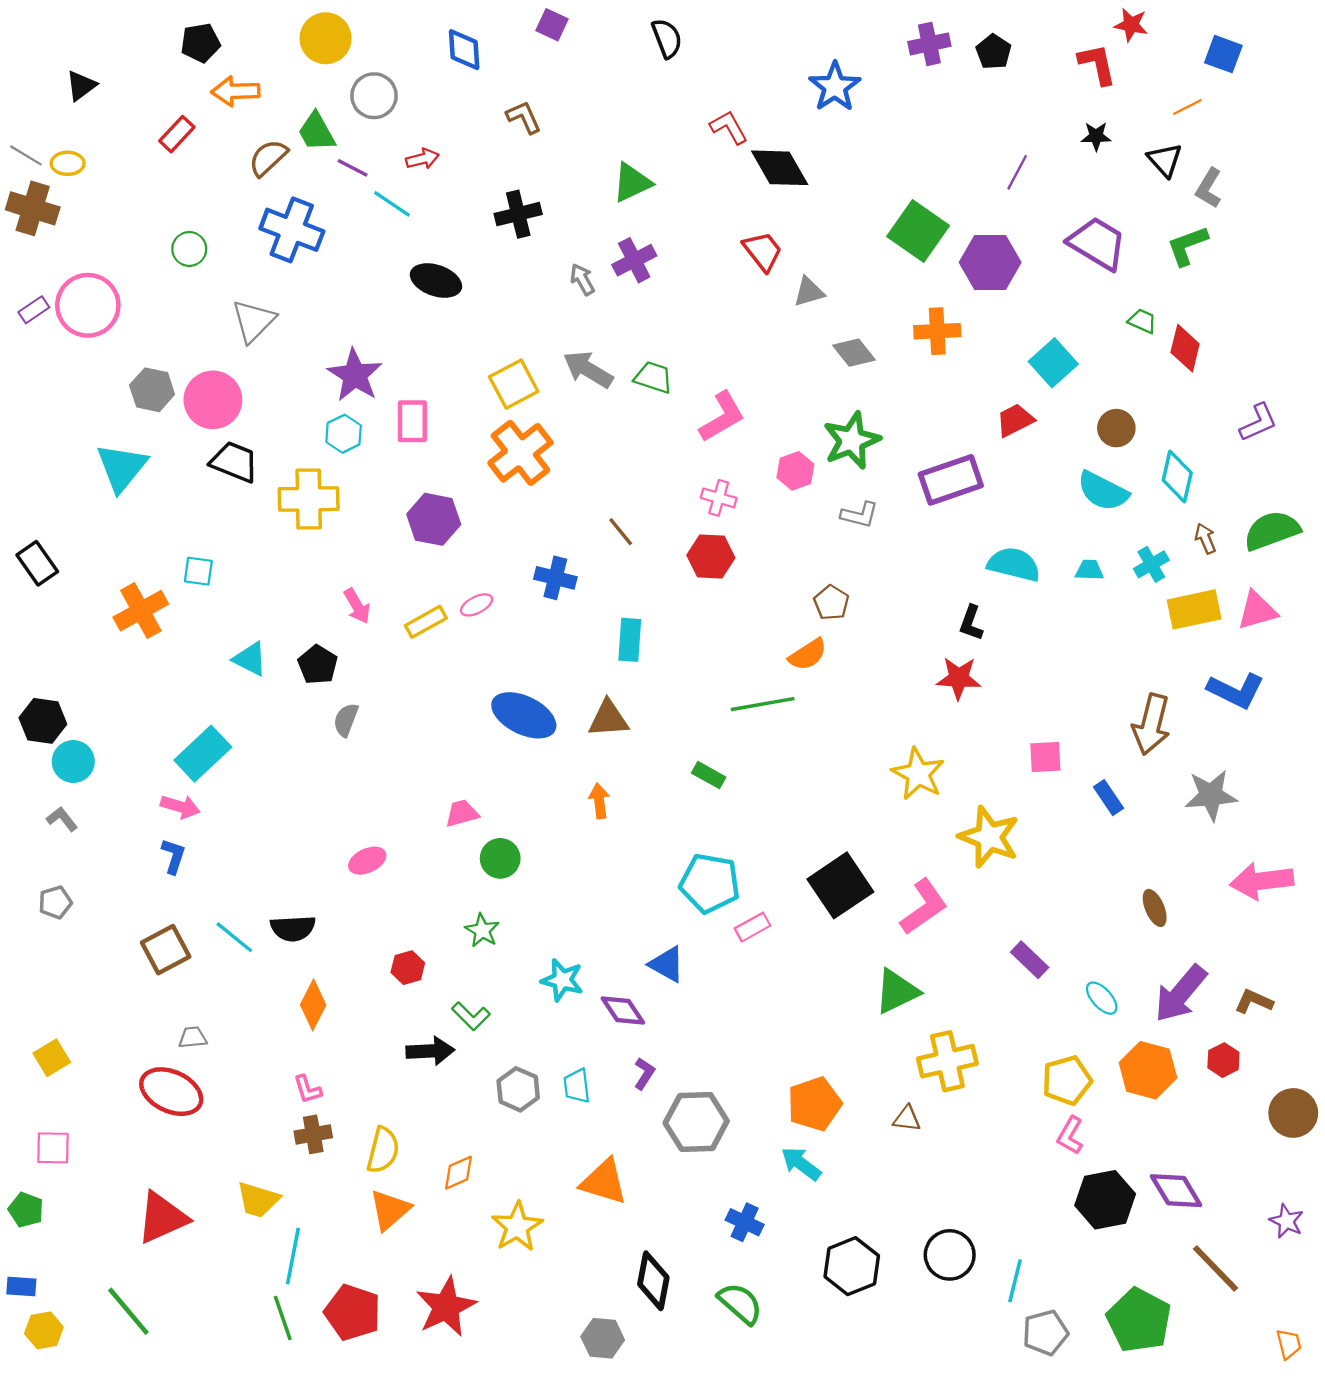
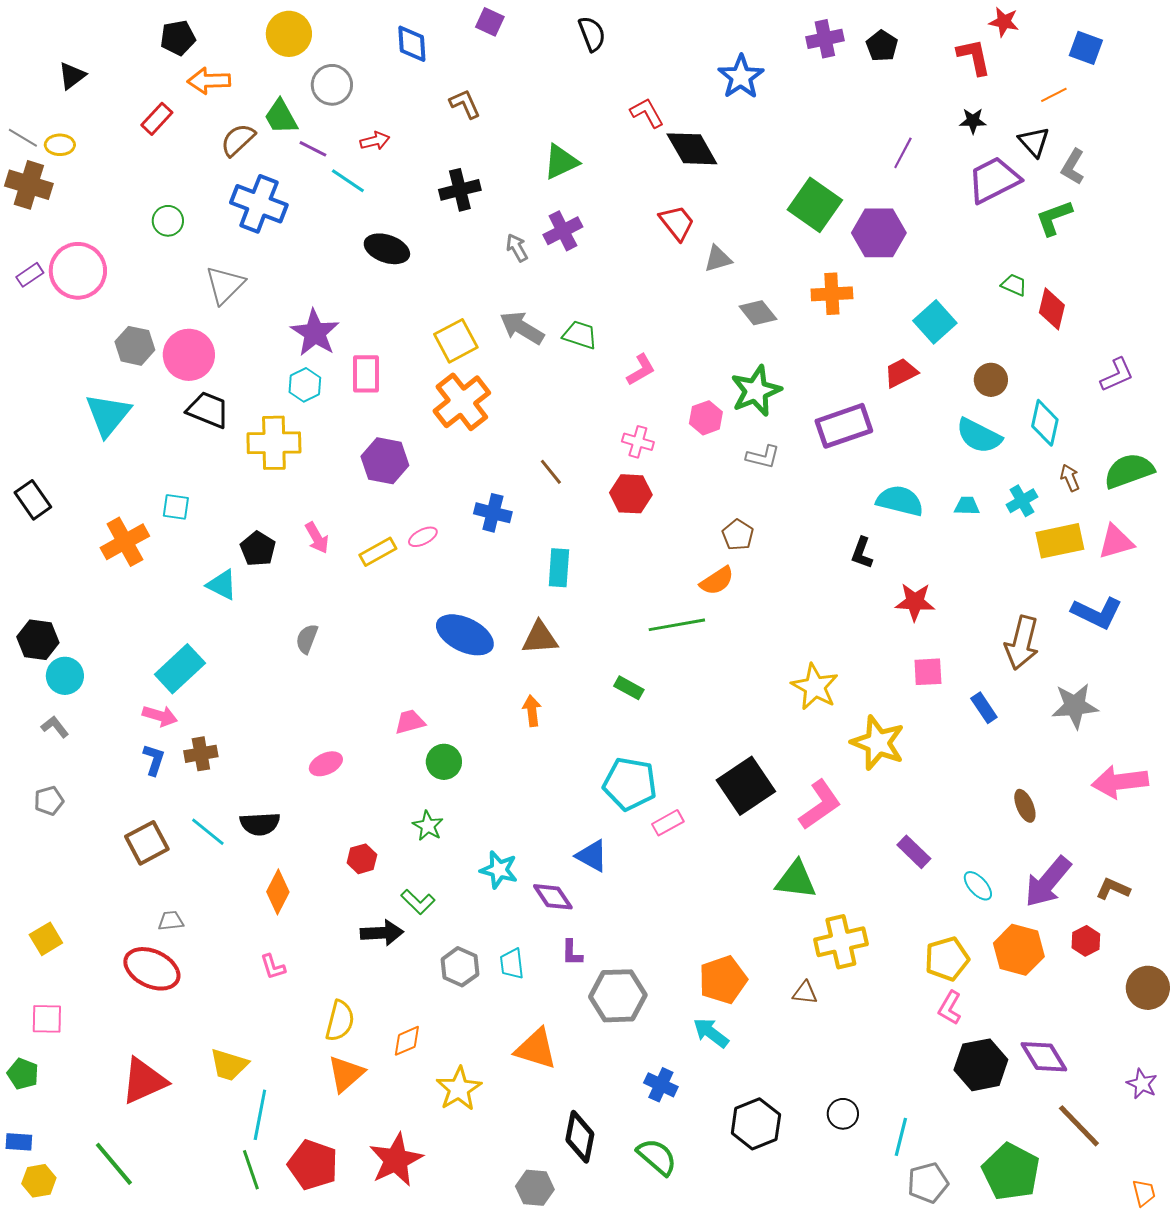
purple trapezoid: (1097, 243) -> (994, 180), moved, turned -58
pink L-shape: (722, 417) -> (641, 370), size x0.7
black pentagon: (318, 665) -> (258, 549), moved
red star: (959, 678) -> (915, 602), moved
green triangle: (897, 991) -> (796, 880), turned 33
purple L-shape: (644, 1074) -> (572, 953), turned 148
brown cross: (313, 1134) -> (201, 754), moved
black circle: (950, 1255) -> (843, 1114), size x0.7

